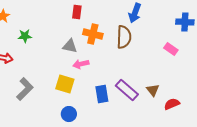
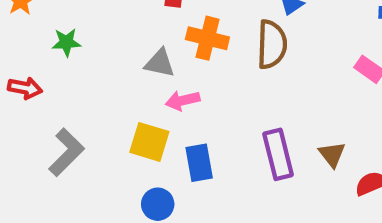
purple rectangle: (127, 90) -> (278, 154), turned 35
blue rectangle: (102, 94) -> (199, 163), moved

